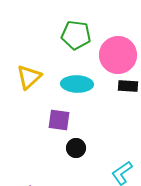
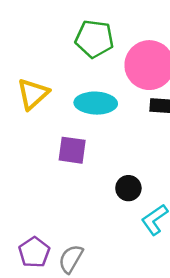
black circle: (76, 148) -> (128, 188), moved

